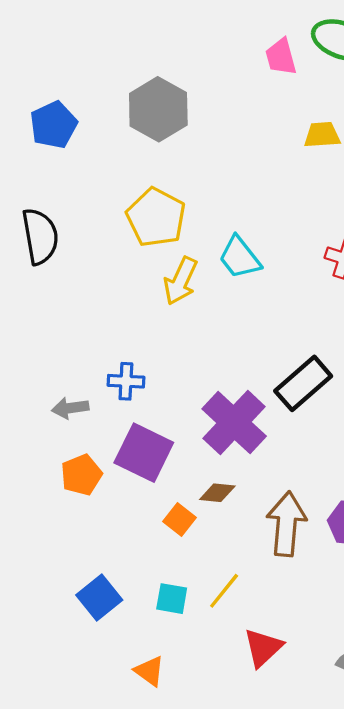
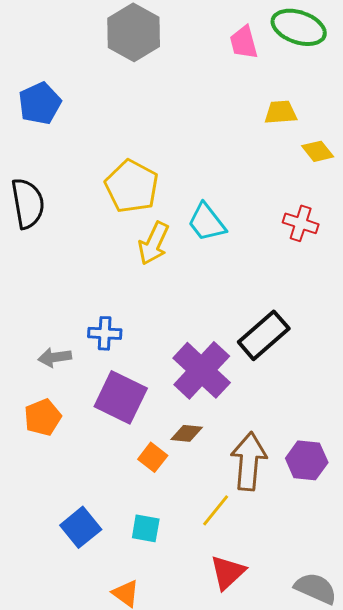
gray hexagon: (158, 109) -> (134, 32), moved
orange pentagon: (81, 475) -> (43, 417), moved
yellow line: (224, 591) -> (216, 510), moved

